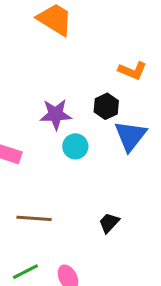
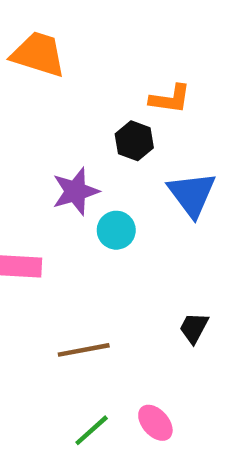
black hexagon: (106, 106) -> (134, 141), moved

